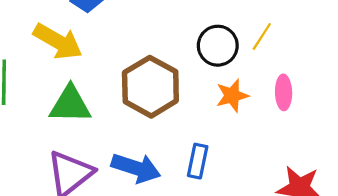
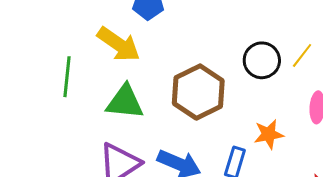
orange star: (232, 96) -> (269, 134), moved

